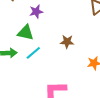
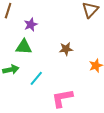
cyan line: (33, 53) -> (36, 78), moved

